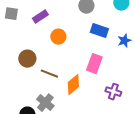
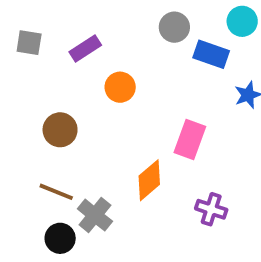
blue rectangle: (99, 31) -> (211, 54), moved
brown line: (49, 74) -> (56, 192), moved
purple cross: (113, 92) -> (211, 209), moved

